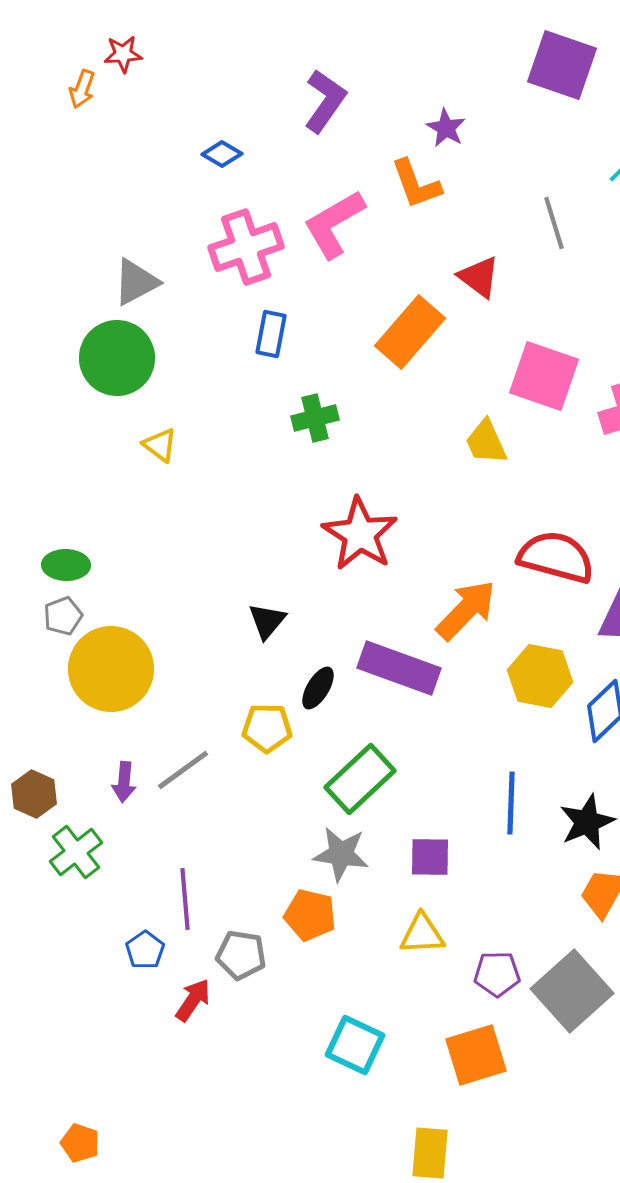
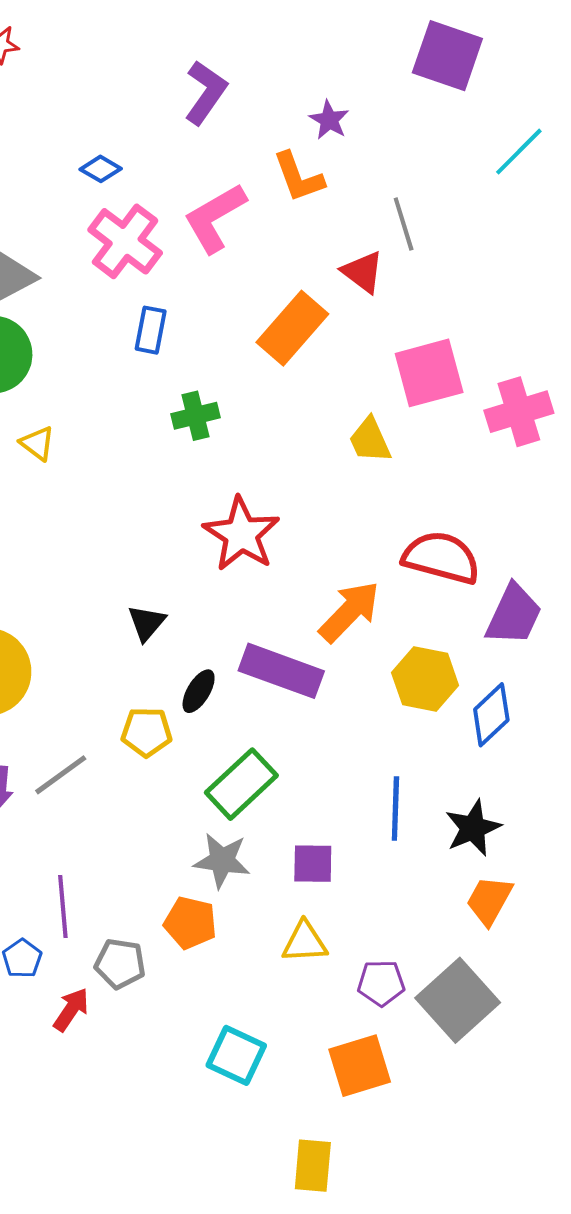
blue diamond: (222, 154) -> (101, 169), moved
gray line: (554, 223) -> (404, 224), moved
pink cross: (246, 247) -> (125, 241), turned -34
pink square: (544, 376) -> (429, 373), turned -34

